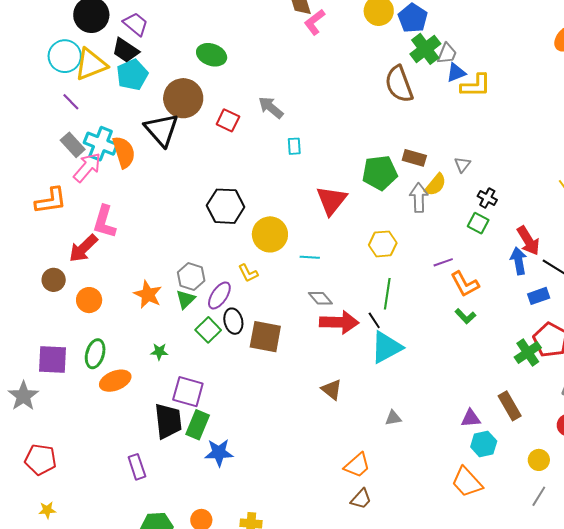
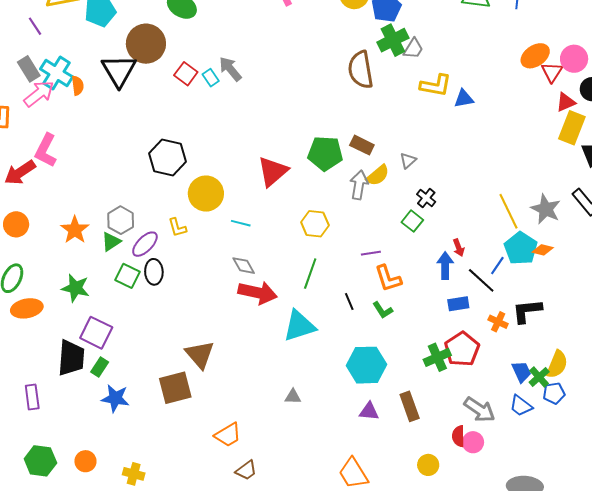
blue triangle: (456, 73) -> (464, 99), moved
cyan rectangle: (294, 146) -> (211, 78), moved, turned -42
orange semicircle: (124, 152) -> (78, 86), size x0.6
red arrow: (528, 241) -> (459, 248), size x0.6
black line: (374, 320) -> (349, 302), moved
green square: (208, 330) -> (128, 276), turned -30
brown square: (265, 337) -> (175, 388), moved, turned -36
green star: (159, 352) -> (75, 288), size x1.6
brown triangle: (332, 390) -> (200, 355), moved, size x1.4
green rectangle: (198, 425) -> (100, 367), size x0.7
cyan hexagon: (484, 444) -> (366, 365), moved, size x1.5
orange trapezoid: (357, 465) -> (228, 435), moved

